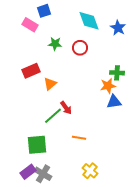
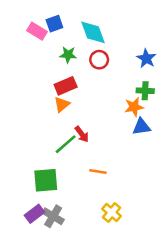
blue square: (44, 11) -> (54, 24), moved
cyan diamond: (89, 21) -> (93, 32), moved
blue star: (118, 28) -> (146, 58), moved
red rectangle: (31, 71) -> (66, 86), moved

